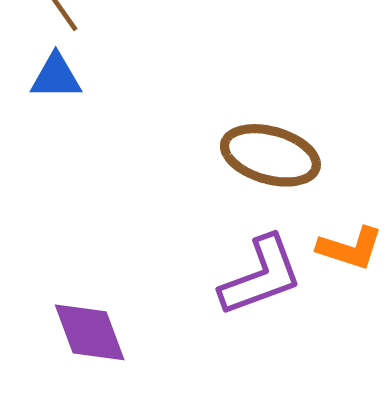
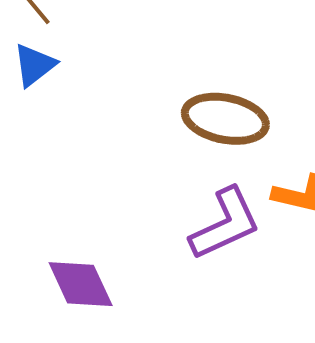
blue triangle: (56, 77) -> (34, 65), turned -33

